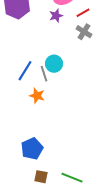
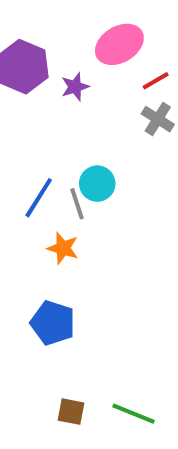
purple star: (56, 16) -> (75, 87), moved
blue pentagon: (32, 149) -> (53, 323), moved, turned -30

